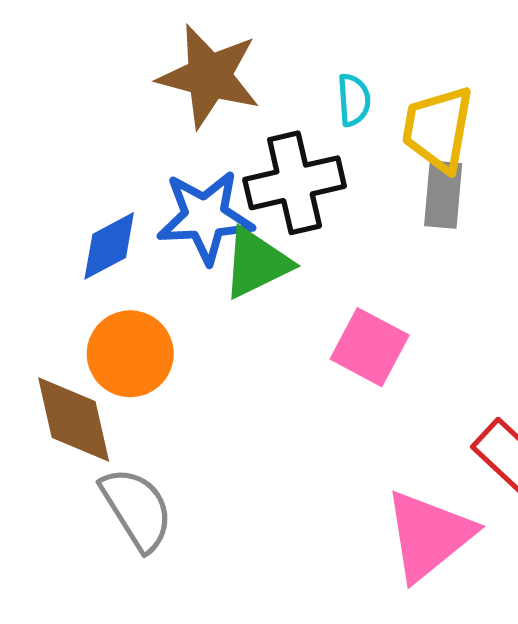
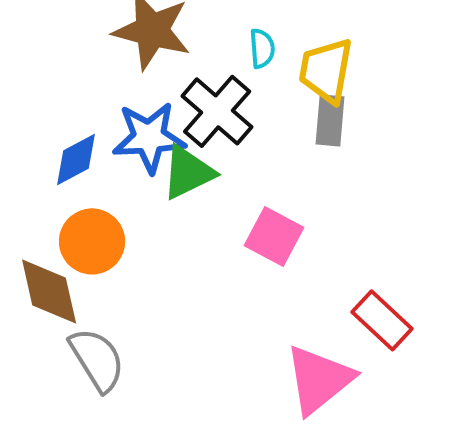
black cross: (295, 183) -> (217, 111), turned -36

